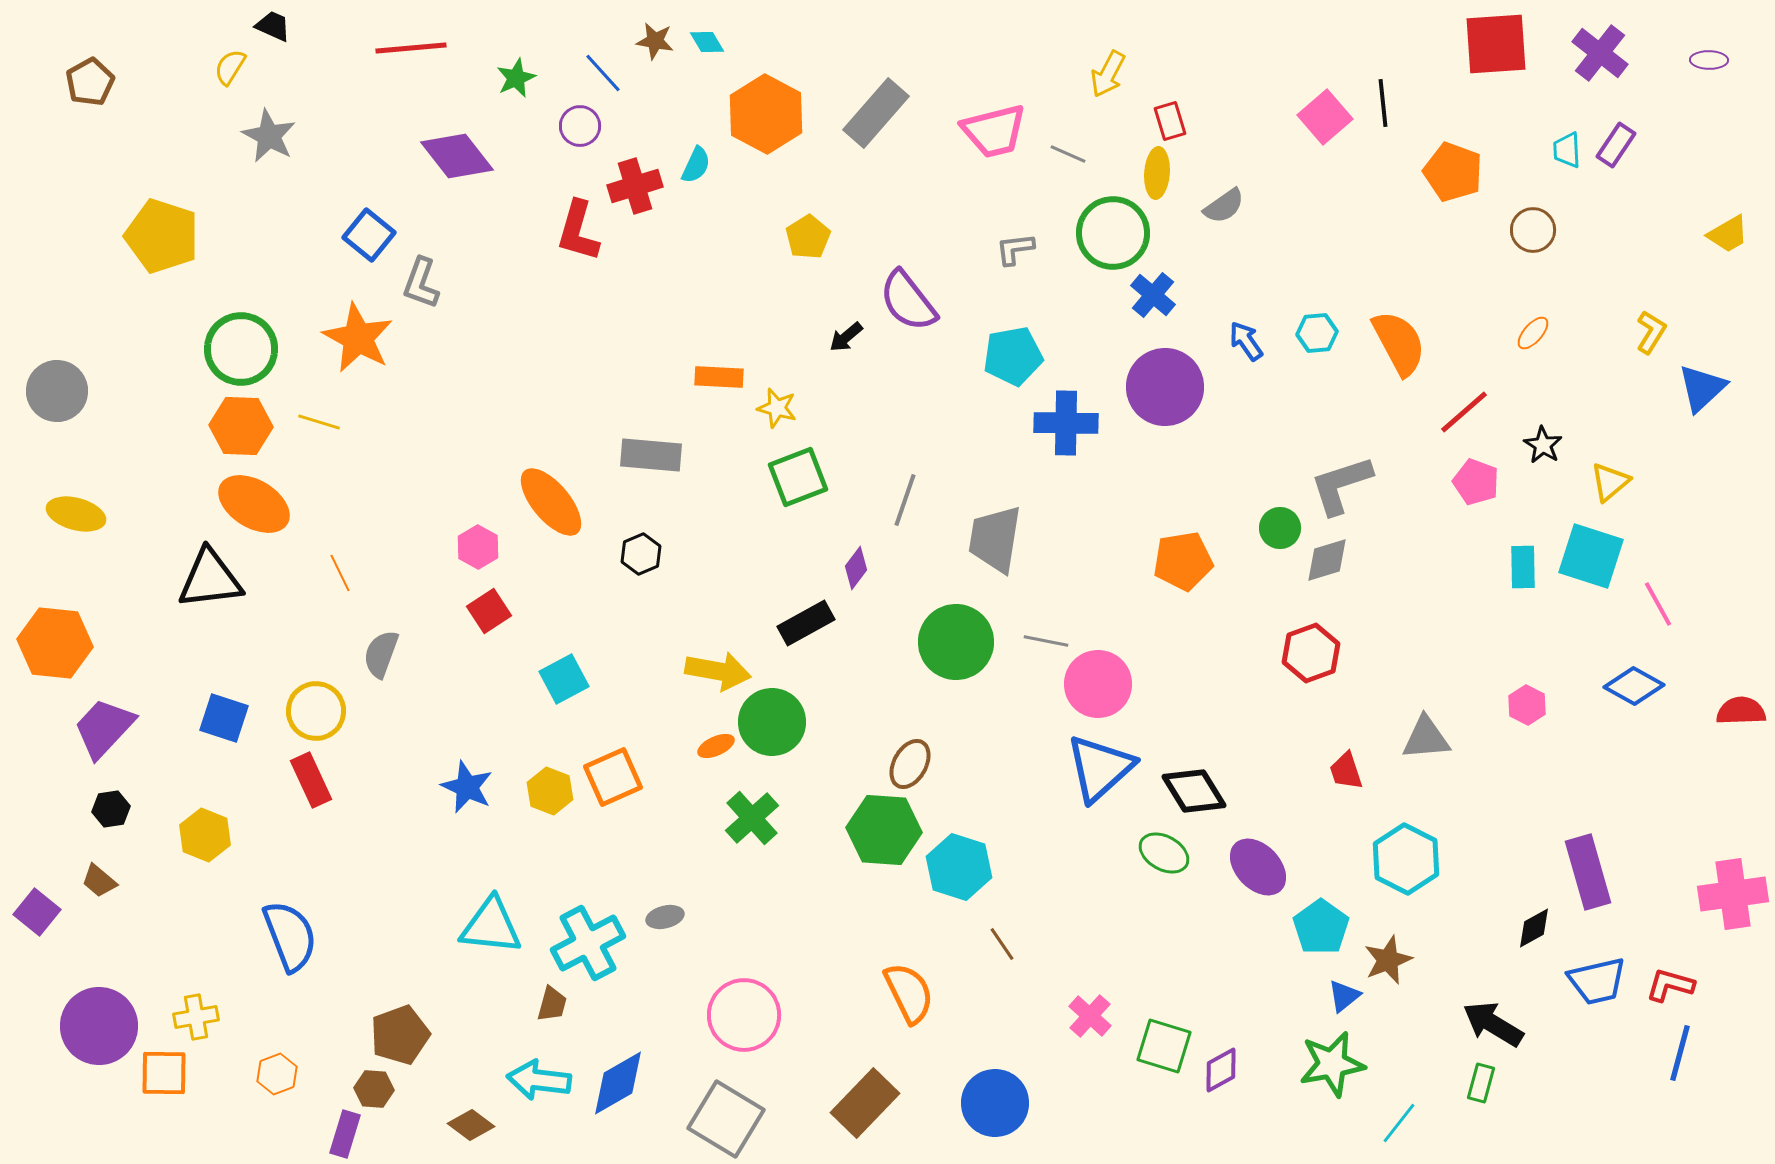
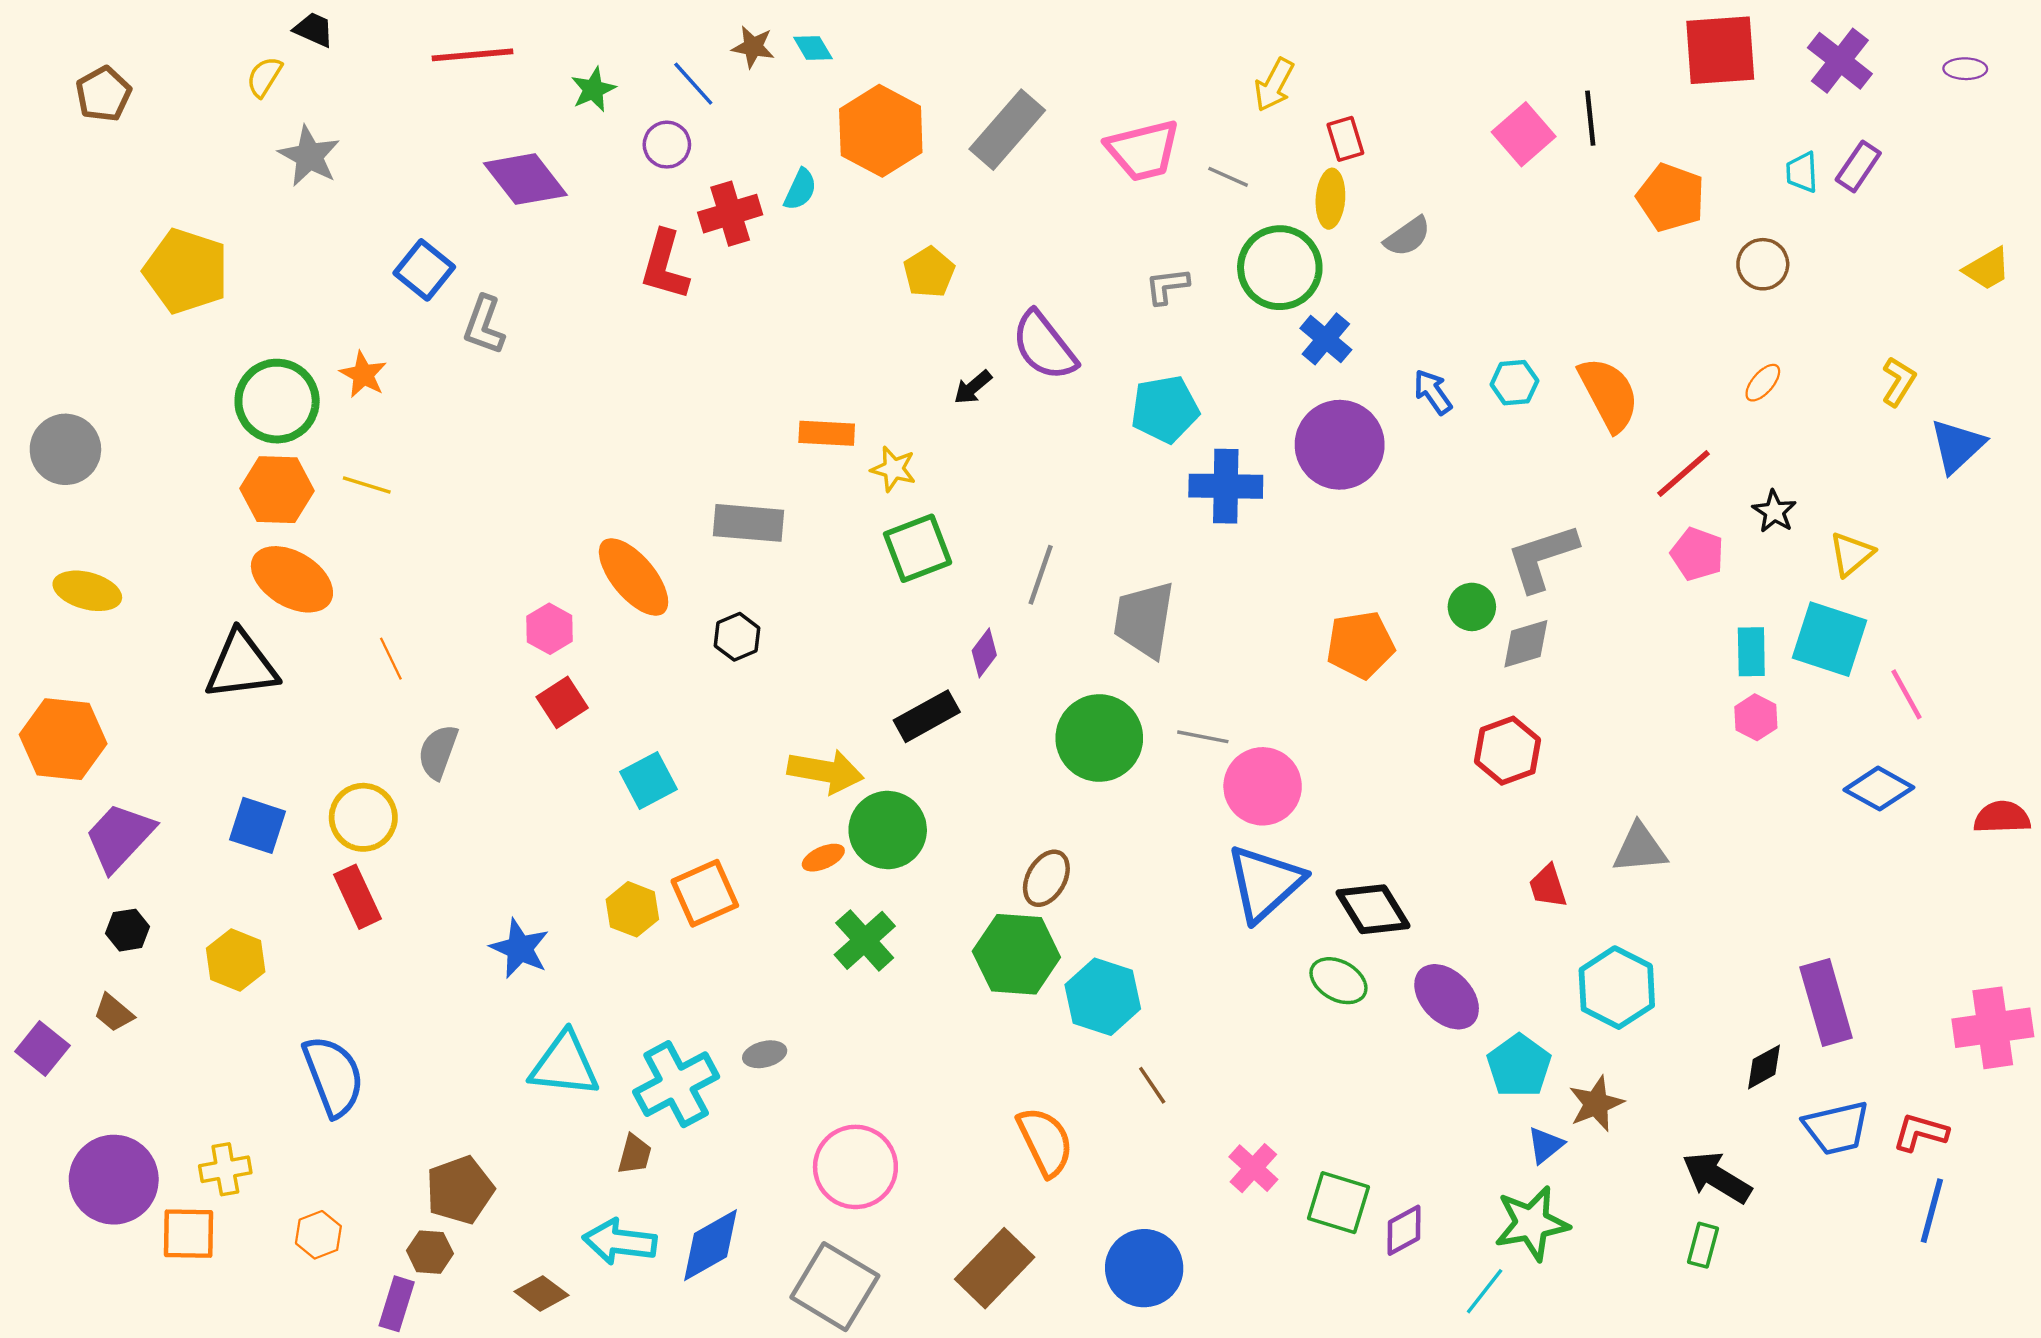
orange star: (358, 338) -> (363, 375), moved, size x0.6
pink hexagon: (1527, 705) -> (1756, 717), moved
blue star: (467, 787) -> (520, 948), moved
cyan line: (1399, 1123) -> (1485, 1291), moved

